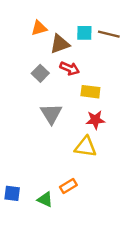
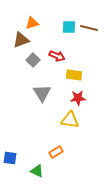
brown triangle: (60, 44) -> (21, 40), moved
green triangle: (45, 199) -> (37, 171), moved

